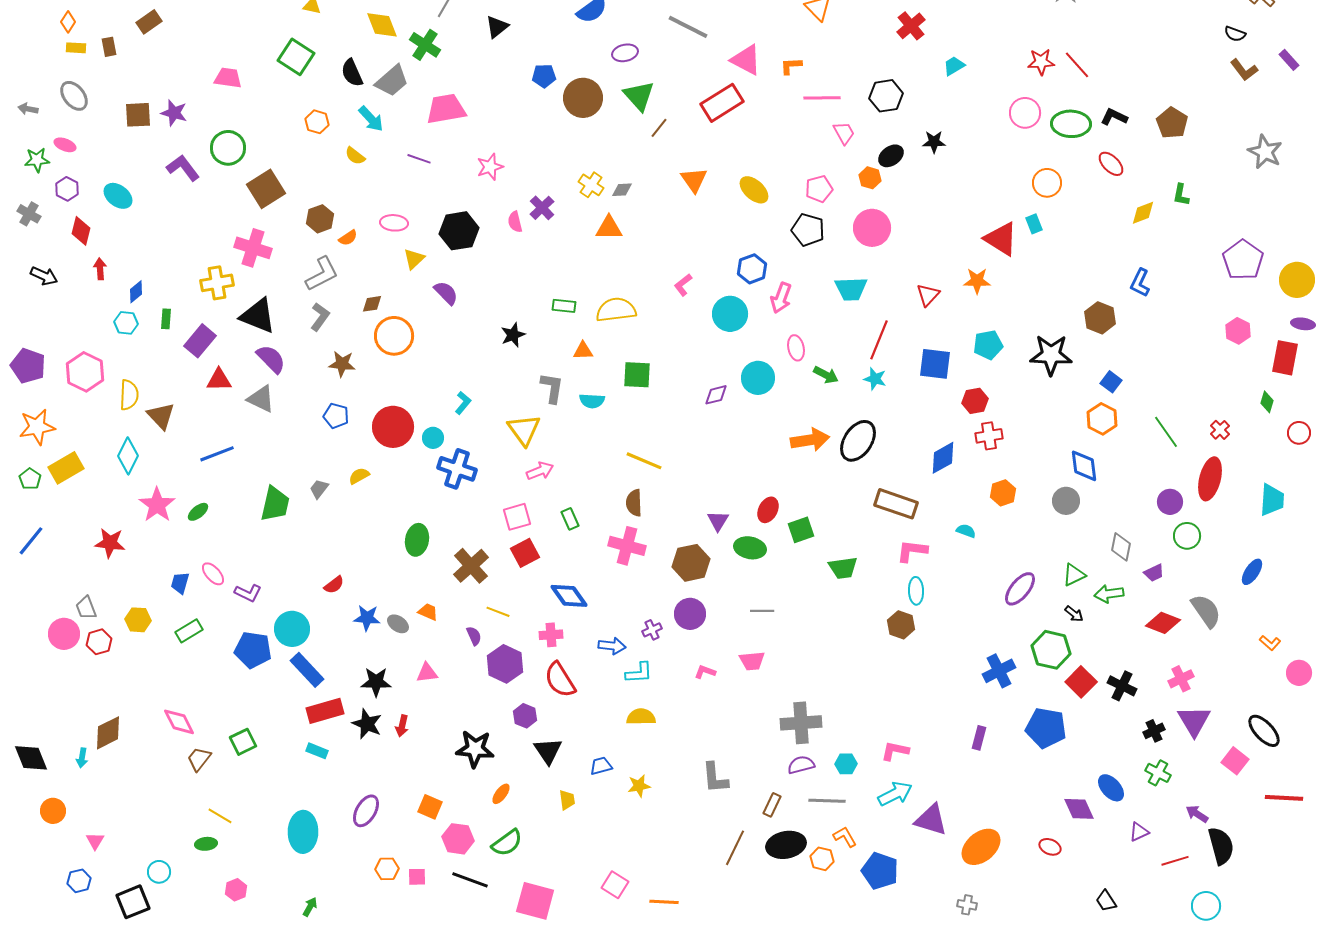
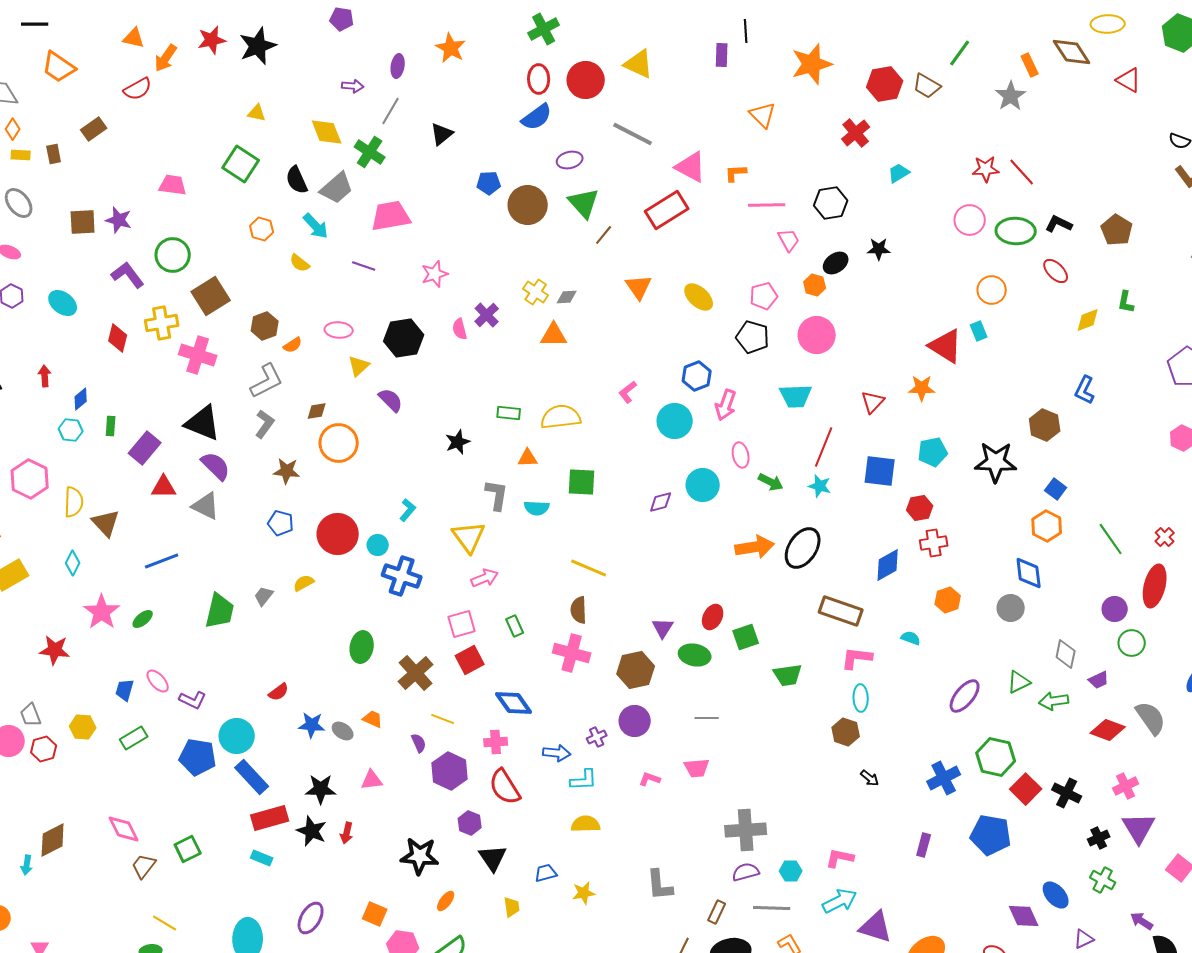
red diamond: (81, 231) -> (118, 338), moved
yellow cross: (217, 283) -> (162, 323), moved
cyan diamond: (128, 456) -> (73, 563), size x0.7
black arrow: (1074, 614) -> (870, 778), moved

